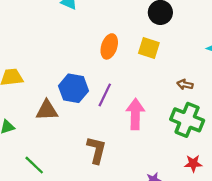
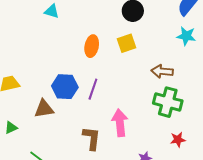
yellow square: (149, 48) -> (127, 43), turned -30
brown arrow: (185, 85) -> (162, 71), size x1.5
pink arrow: (135, 114) -> (120, 123), moved

